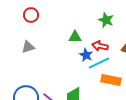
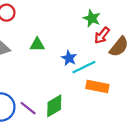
green triangle: (75, 37) -> (37, 44), moved
red arrow: (100, 46) -> (102, 35), moved, turned -63

